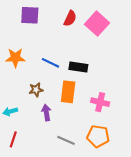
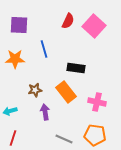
purple square: (30, 15) -> (19, 25), moved
blue line: (50, 63) -> (44, 49), moved, turned 48
orange rectangle: (68, 92) -> (66, 92), turned -45

